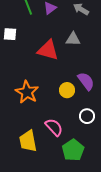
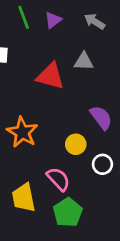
yellow circle: (67, 90) -> (76, 144), moved
green pentagon: (73, 150) -> (68, 212), moved

